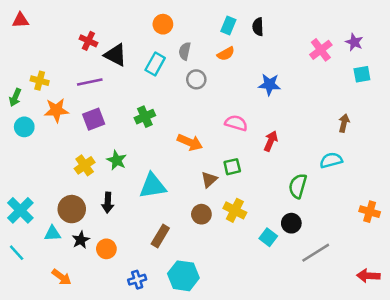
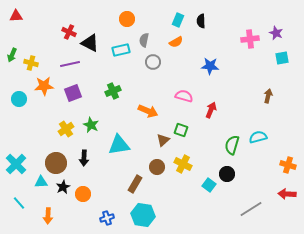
pink cross: (321, 50) -> (250, 39), turned 30
cyan rectangle: (155, 64) -> (121, 50), turned 48
green arrow: (15, 97) -> (12, 55), moved
cyan semicircle: (331, 160) -> (258, 137), moved
green square: (232, 167) -> (181, 130), turned 32
brown rectangle: (160, 236) -> (135, 184), moved
cyan line: (17, 253) -> (19, 203), moved
gray line: (316, 253) -> (251, 209), moved
red arrow: (368, 276) -> (287, 194), moved
orange arrow: (61, 277) -> (48, 216), turned 56

